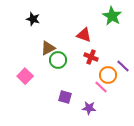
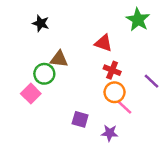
brown triangle: (48, 48) -> (59, 59), turned 35
green circle: (58, 60) -> (44, 74), moved
orange circle: (108, 75) -> (115, 92), moved

